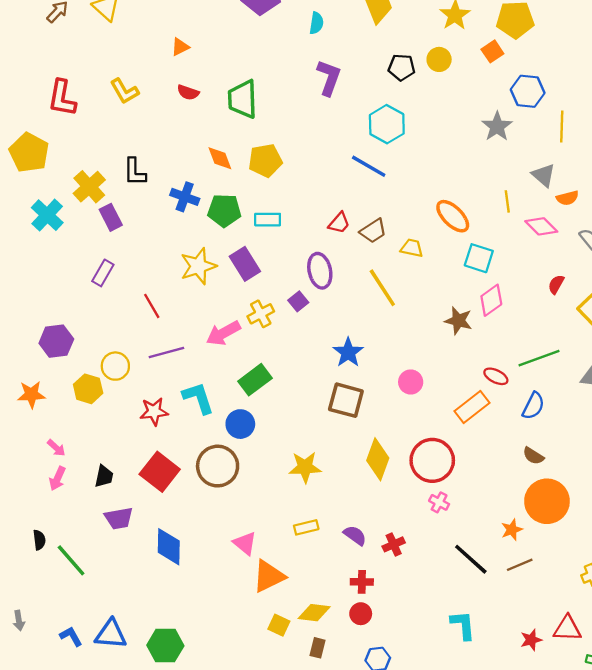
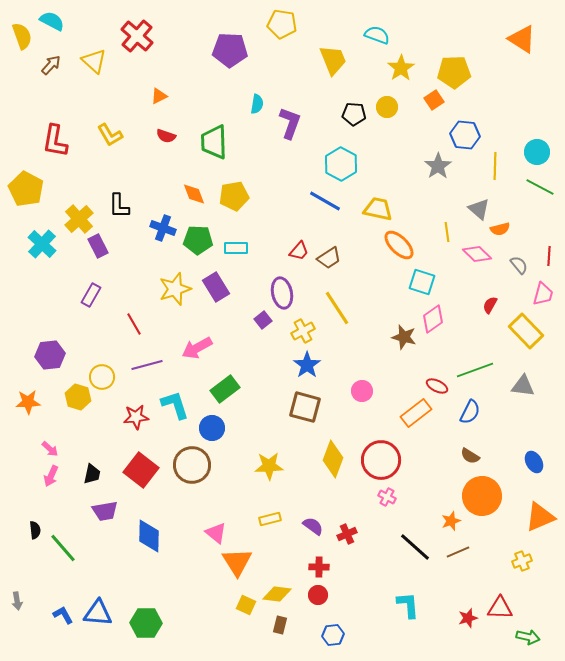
cyan semicircle: (316, 23) -> (257, 104), moved
yellow trapezoid: (412, 248) -> (378, 209), moved, size x1.4
yellow cross: (261, 314) -> (303, 331), moved
orange triangle: (269, 576) -> (237, 562), turned -36

